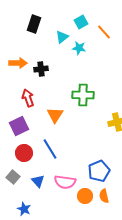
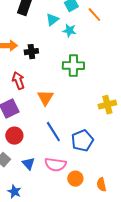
green cross: (83, 95) -> (73, 66), moved
blue line: (50, 149) -> (53, 132), moved
blue pentagon: (99, 171) -> (82, 141), moved
orange semicircle: (104, 196) -> (101, 185), moved

